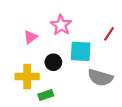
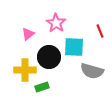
red line: (109, 34) -> (100, 31), turned -56
black circle: (53, 62) -> (49, 57), size x1.5

